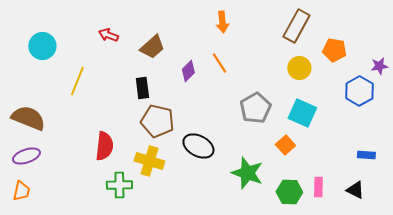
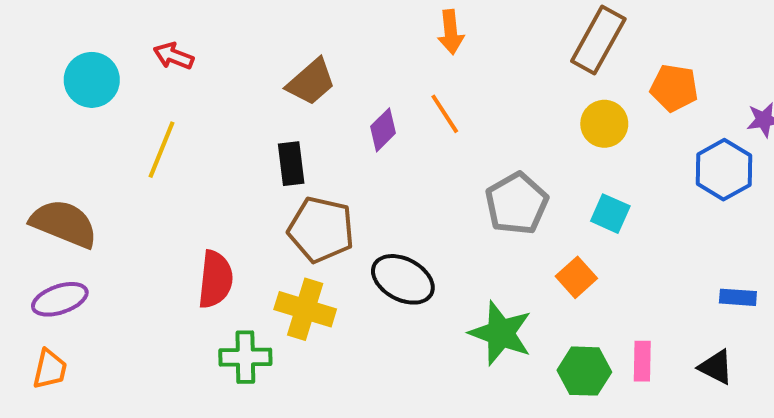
red arrow: (108, 35) -> (174, 56), moved
cyan square: (302, 113) -> (610, 214), size x0.7

